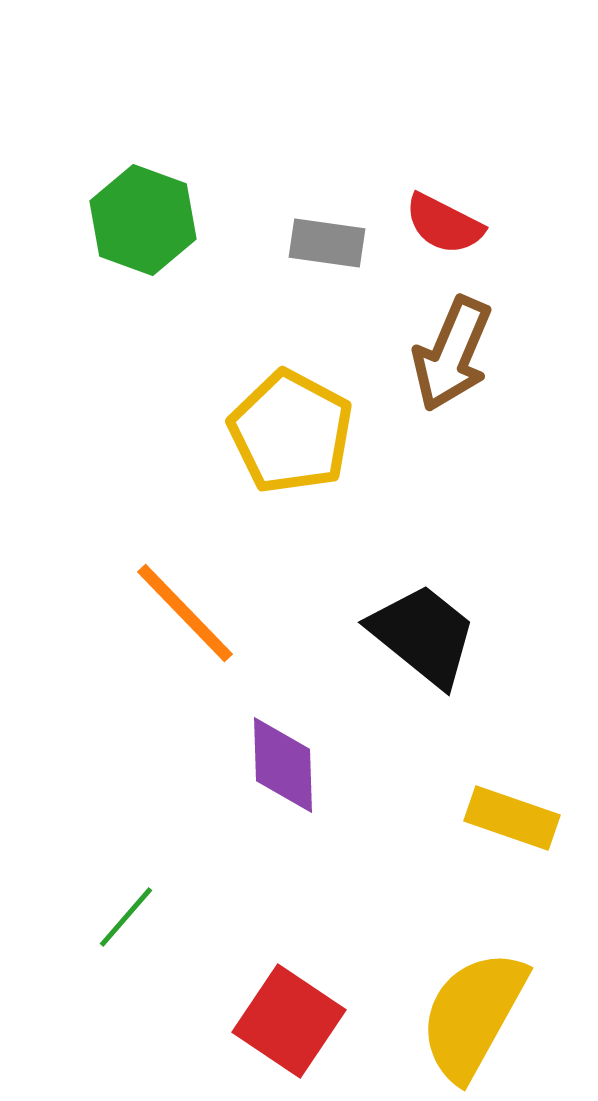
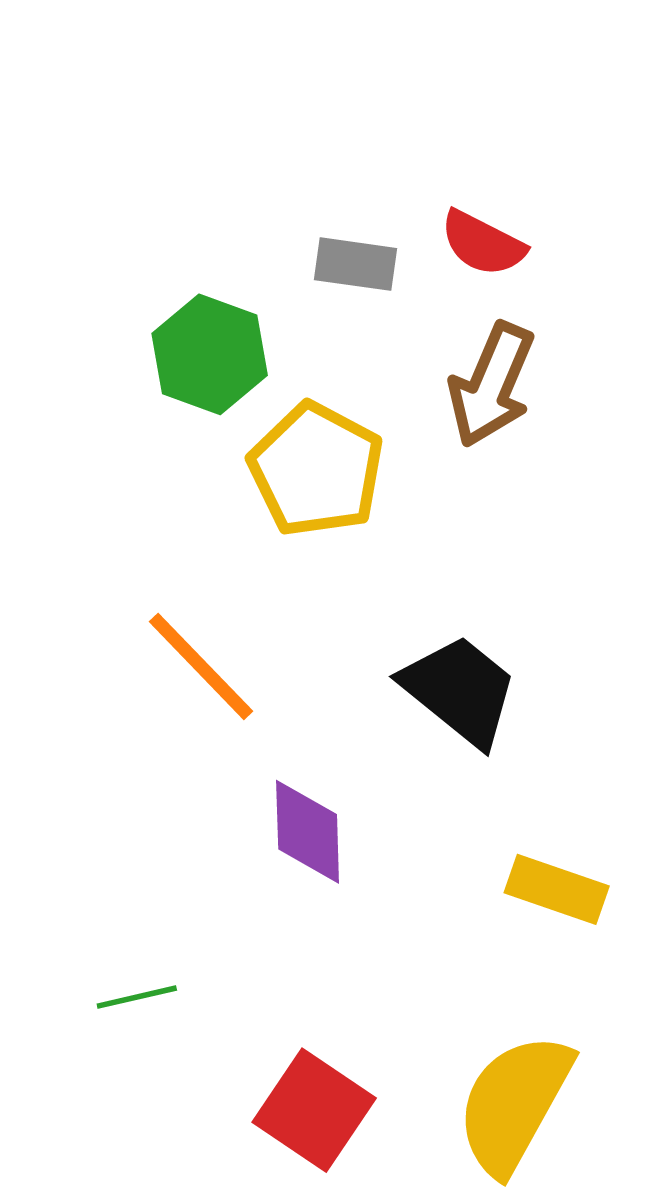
green hexagon: (143, 220) -> (210, 354), moved
green line: (126, 917) -> (137, 997), turned 36

